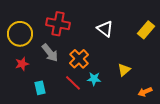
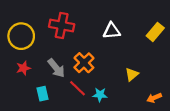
white triangle: (105, 29) -> (112, 31), turned -42
gray arrow: (50, 53) -> (56, 68), moved
cyan star: (94, 79) -> (100, 95), moved

